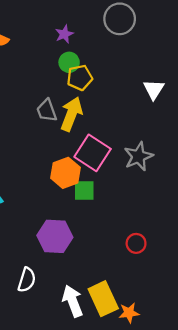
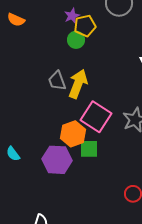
yellow pentagon: (80, 78) -> (85, 26), moved
purple hexagon: (55, 236) -> (57, 160), moved

